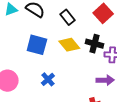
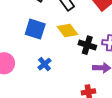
black cross: (94, 44) -> (87, 45), moved

